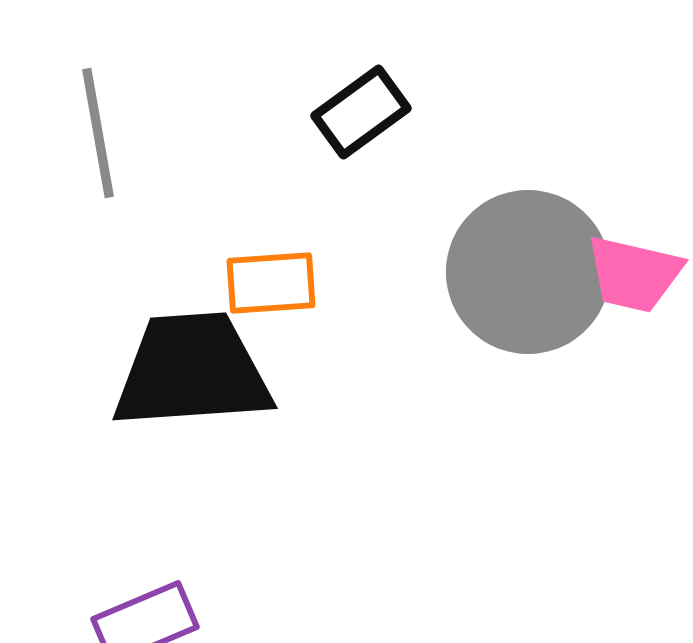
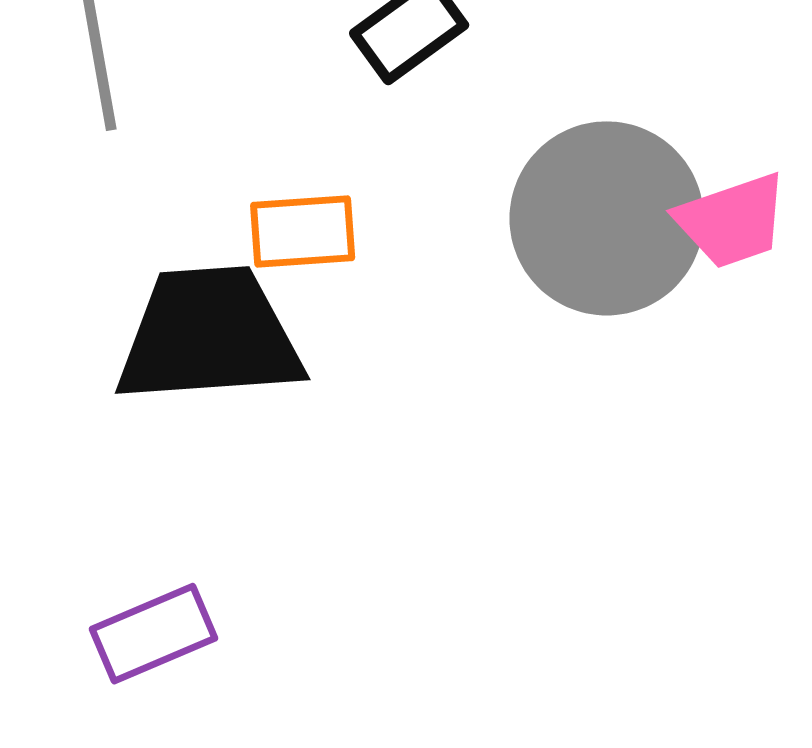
pink trapezoid: (634, 274) -> (732, 221), turned -32

